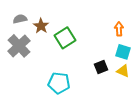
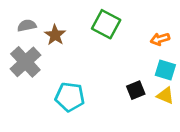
orange arrow: (119, 29) -> (160, 39), turned -104
green square: (65, 38) -> (106, 24), moved, turned -30
cyan pentagon: (59, 83) -> (70, 97), moved

